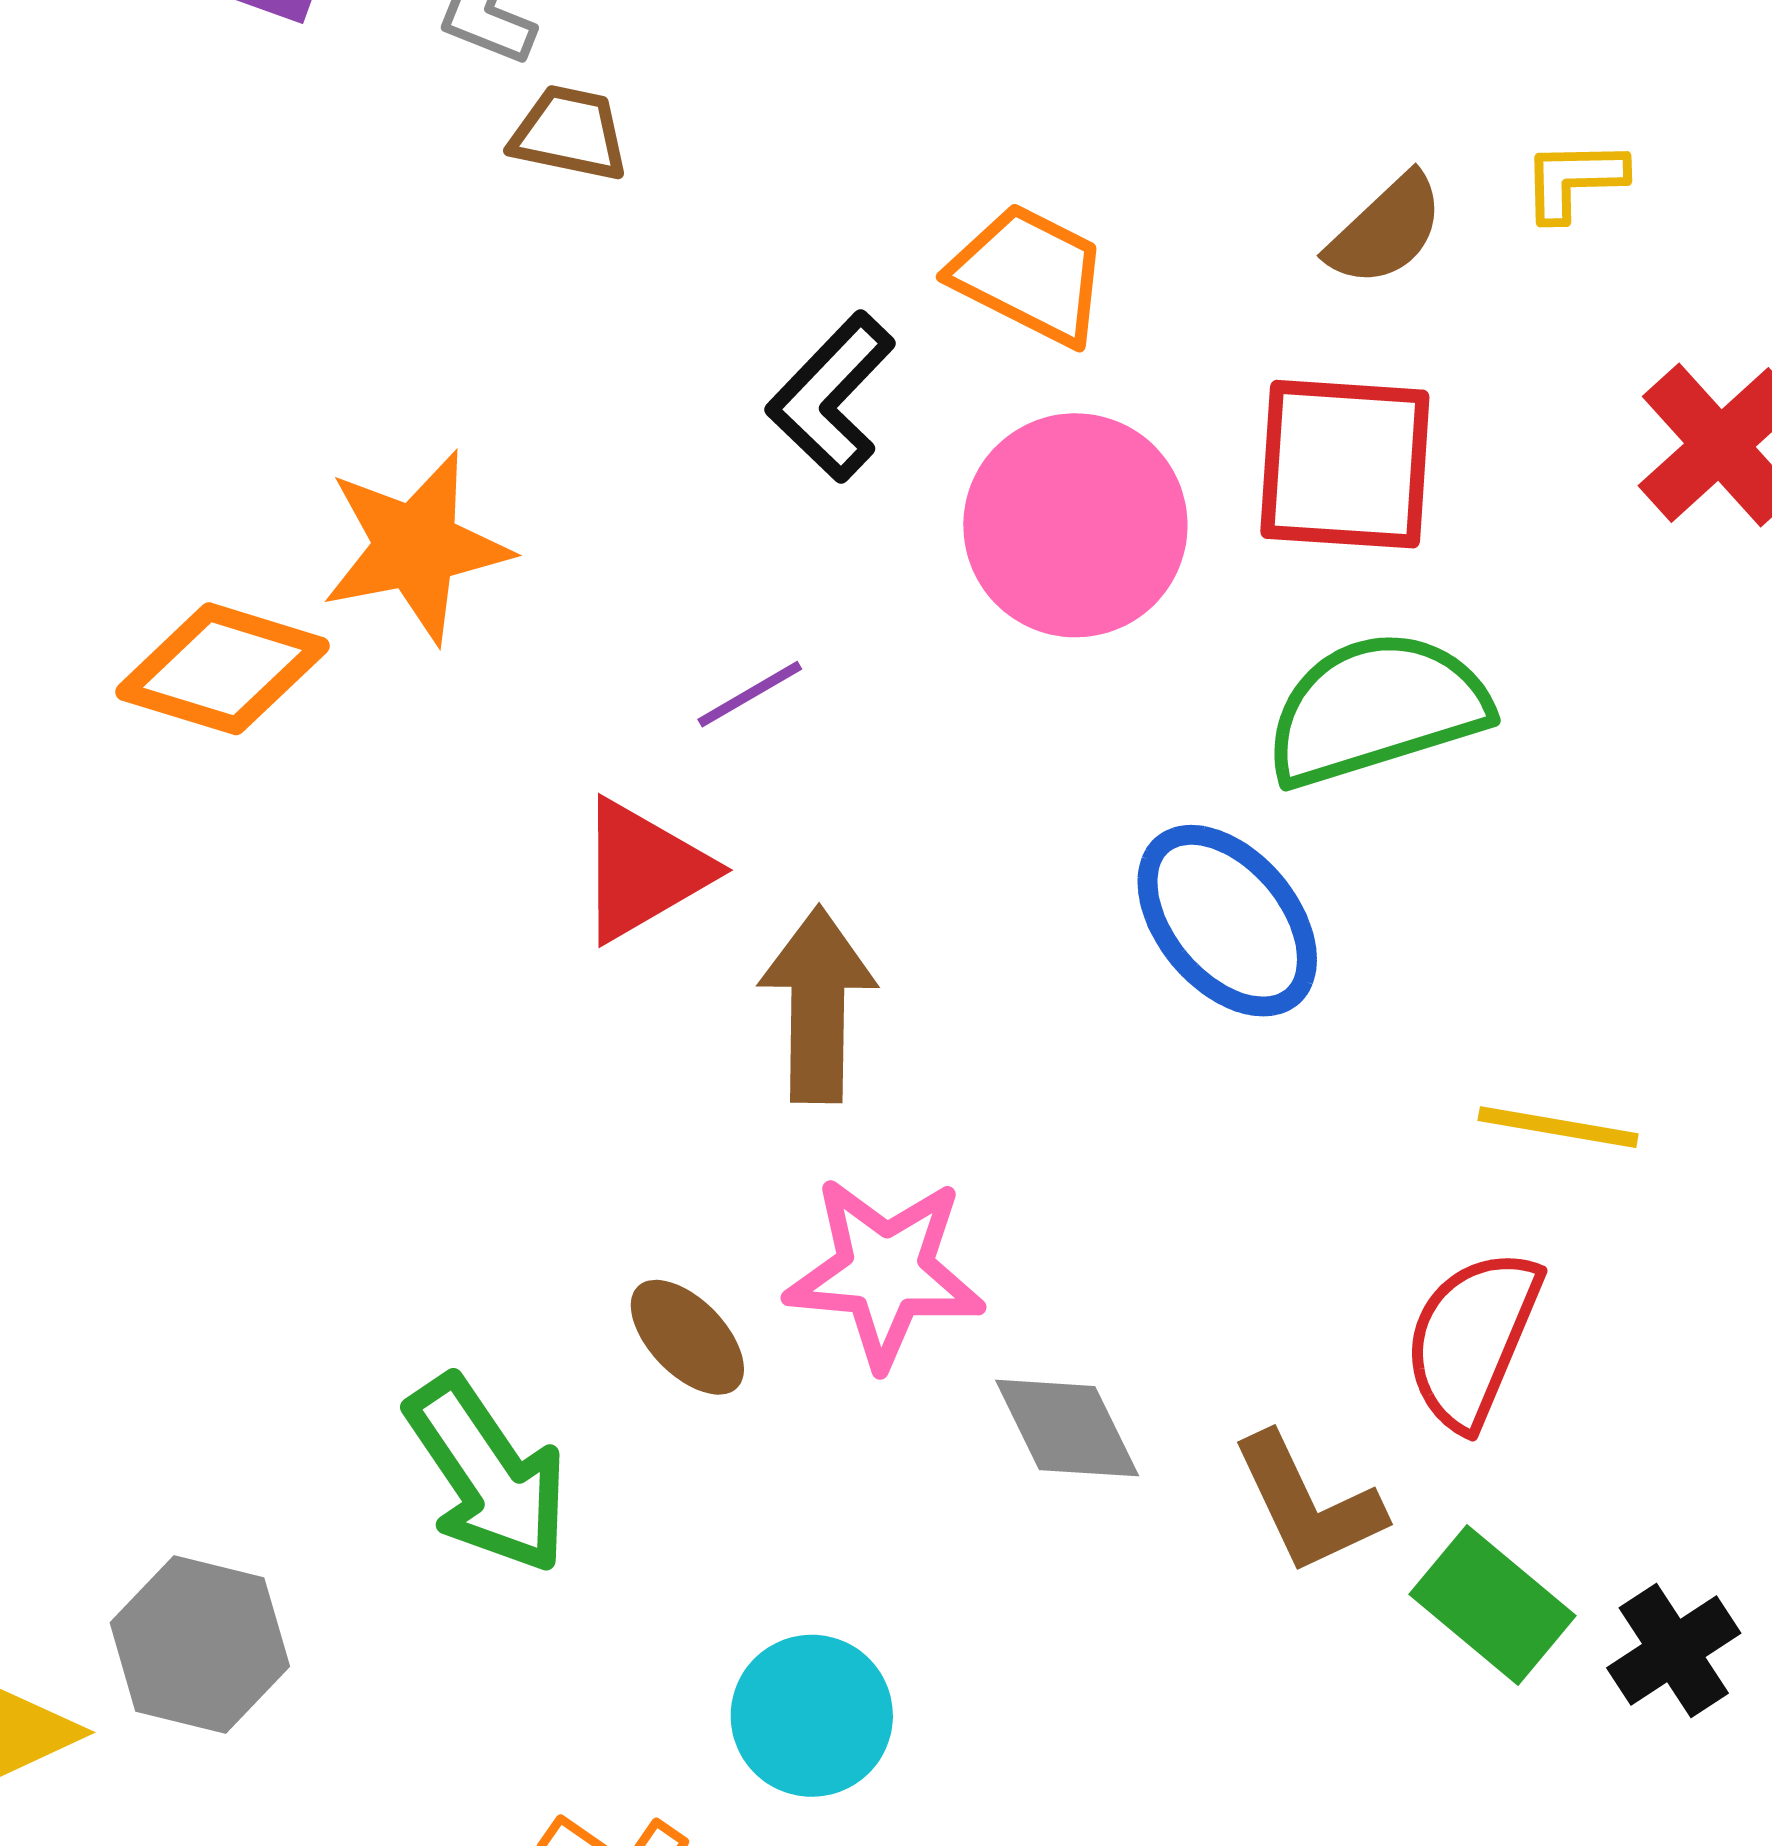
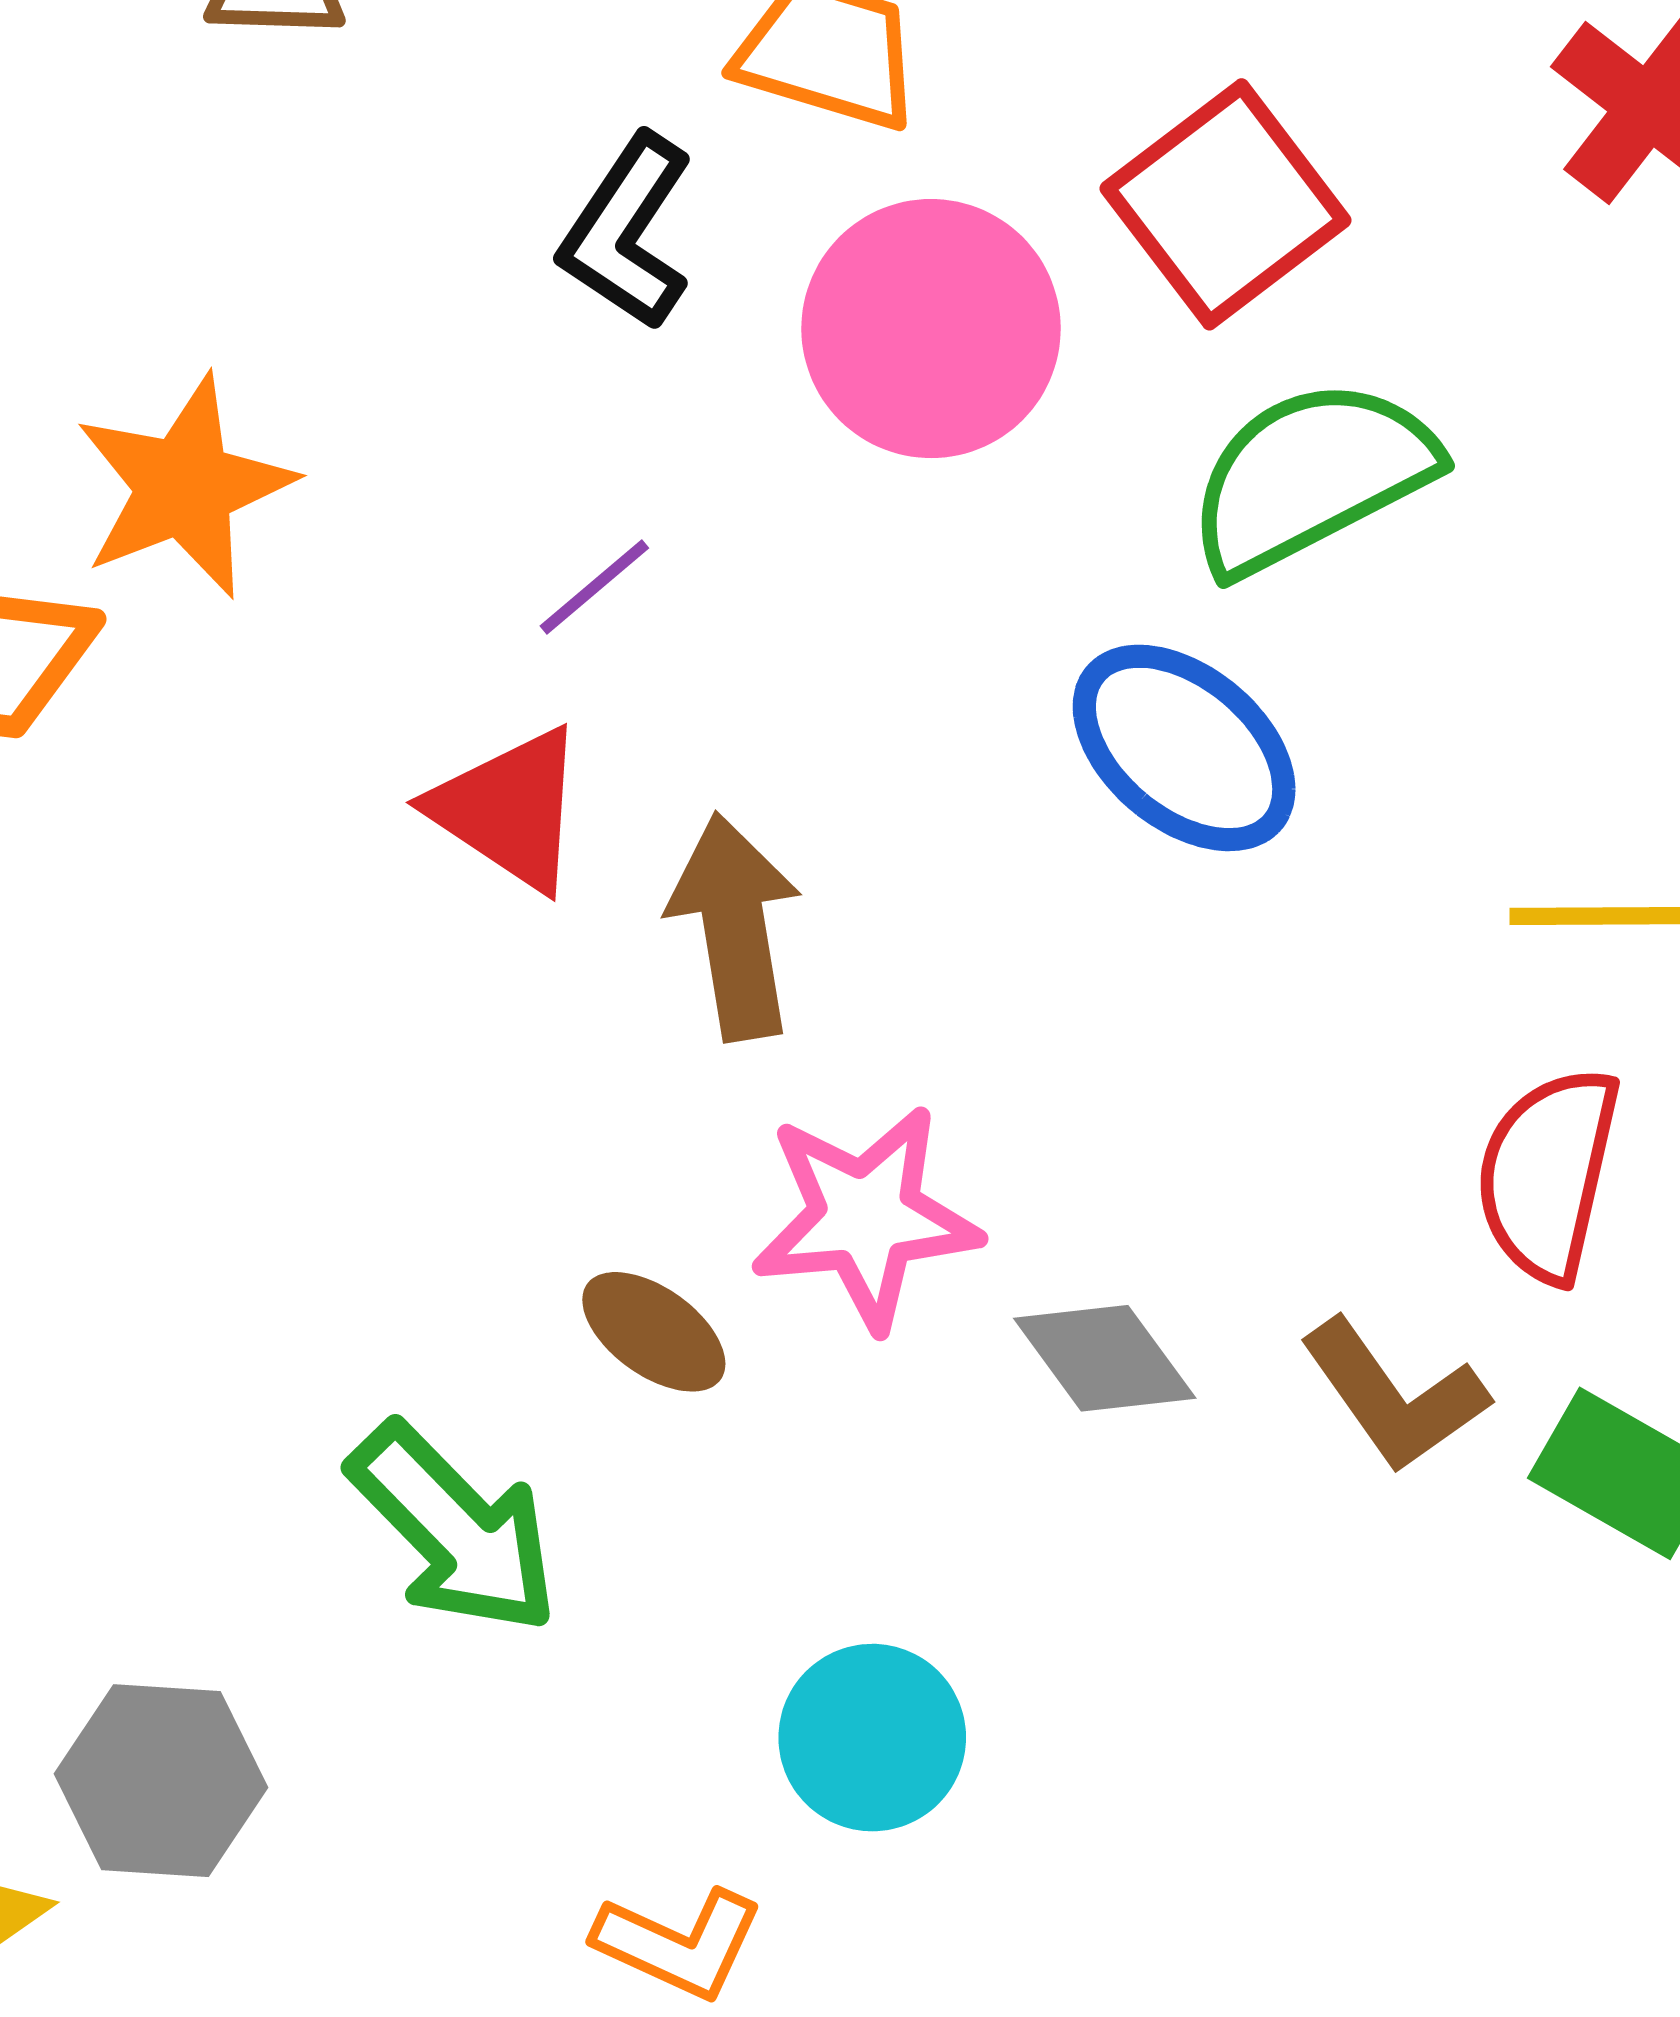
red square: (1345, 464) -> (1226, 204), turned -31
red triangle: (643, 870) -> (509, 809), turned -46

